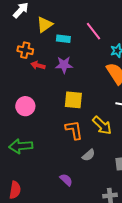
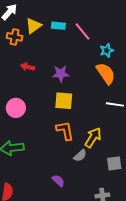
cyan rectangle: (63, 39) -> (58, 26), moved
orange cross: (25, 50) -> (15, 37), moved
purple star: (64, 65) -> (61, 74), moved
yellow arrow: (102, 125) -> (93, 138), moved, turned -100

